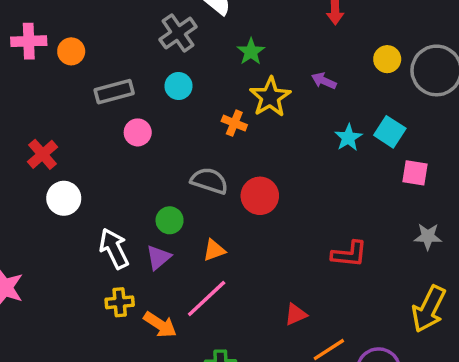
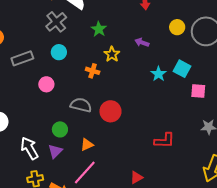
yellow star: (270, 97) -> (112, 54), size x0.7
pink circle: (138, 132) -> (46, 84), moved

